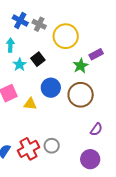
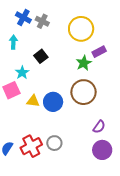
yellow circle: (66, 36) -> (81, 29), moved
cyan star: (20, 65) -> (22, 73), moved
blue circle: (51, 88) -> (53, 102), moved
purple circle: (90, 159) -> (102, 150), moved

